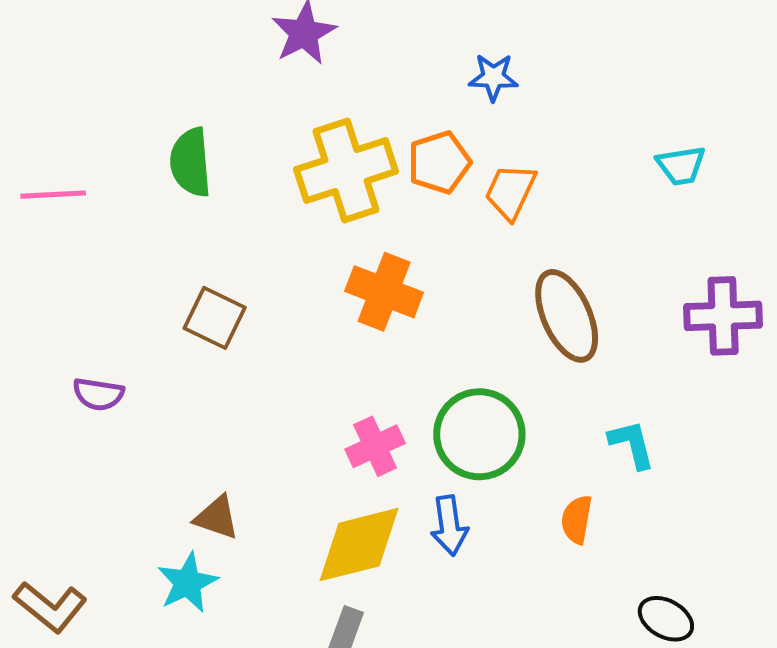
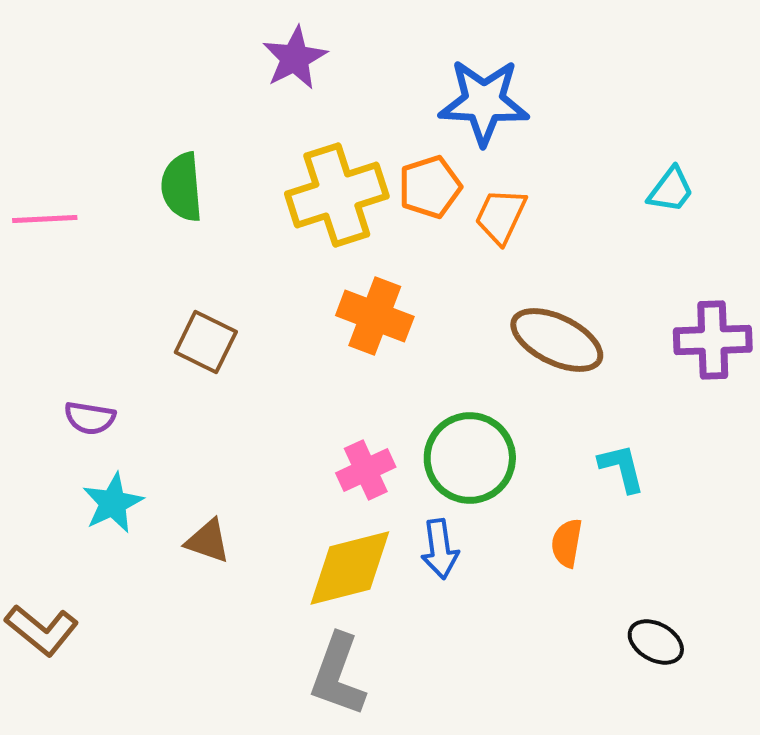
blue star: (493, 77) -> (484, 102), size x1.8
cyan trapezoid: (681, 165) -> (671, 190), turned -44
brown ellipse: (567, 316) -> (557, 340), turned -40
cyan star: (188, 583) -> (113, 503), moved

